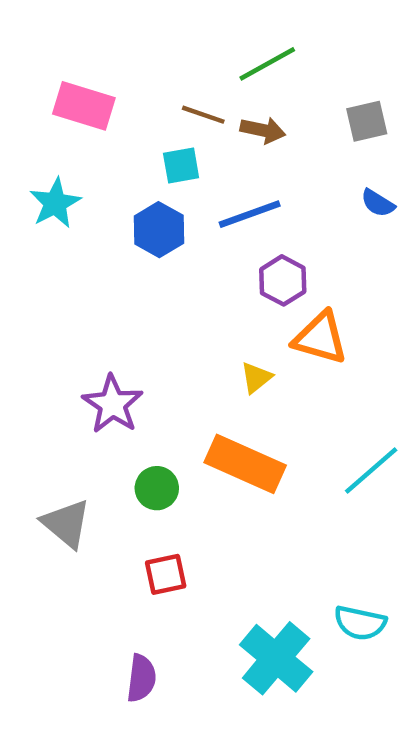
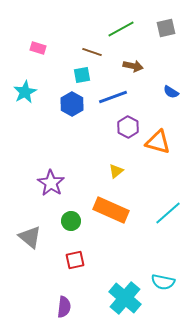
pink rectangle: (84, 106) -> (38, 48), size x0.6
gray square: (367, 121) -> (166, 28), moved
brown arrow: (263, 130) -> (133, 66), moved
orange triangle: (320, 338) -> (158, 142), moved

